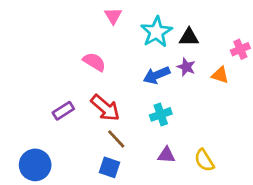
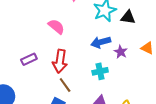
purple star: (186, 67) -> (121, 52), moved
red arrow: (105, 108) -> (60, 61), turned 50

